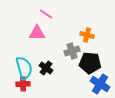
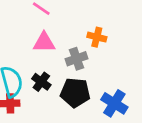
pink triangle: (37, 33) -> (44, 42), moved
black pentagon: (90, 63) -> (75, 93), moved

